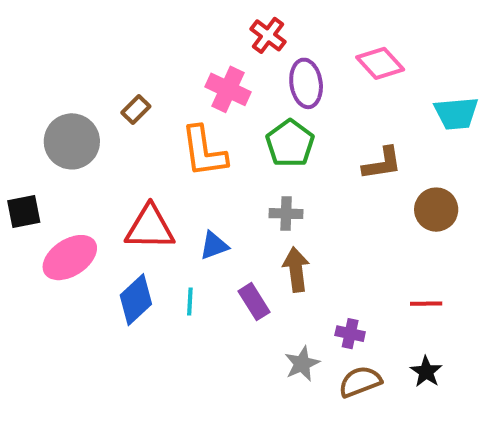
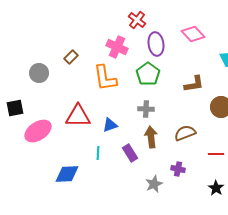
gray circle: (72, 141) -> (39, 73), size x0.7
blue diamond: (136, 300) -> (67, 174), moved, turned 40
brown semicircle: (360, 382) -> (185, 133), moved

